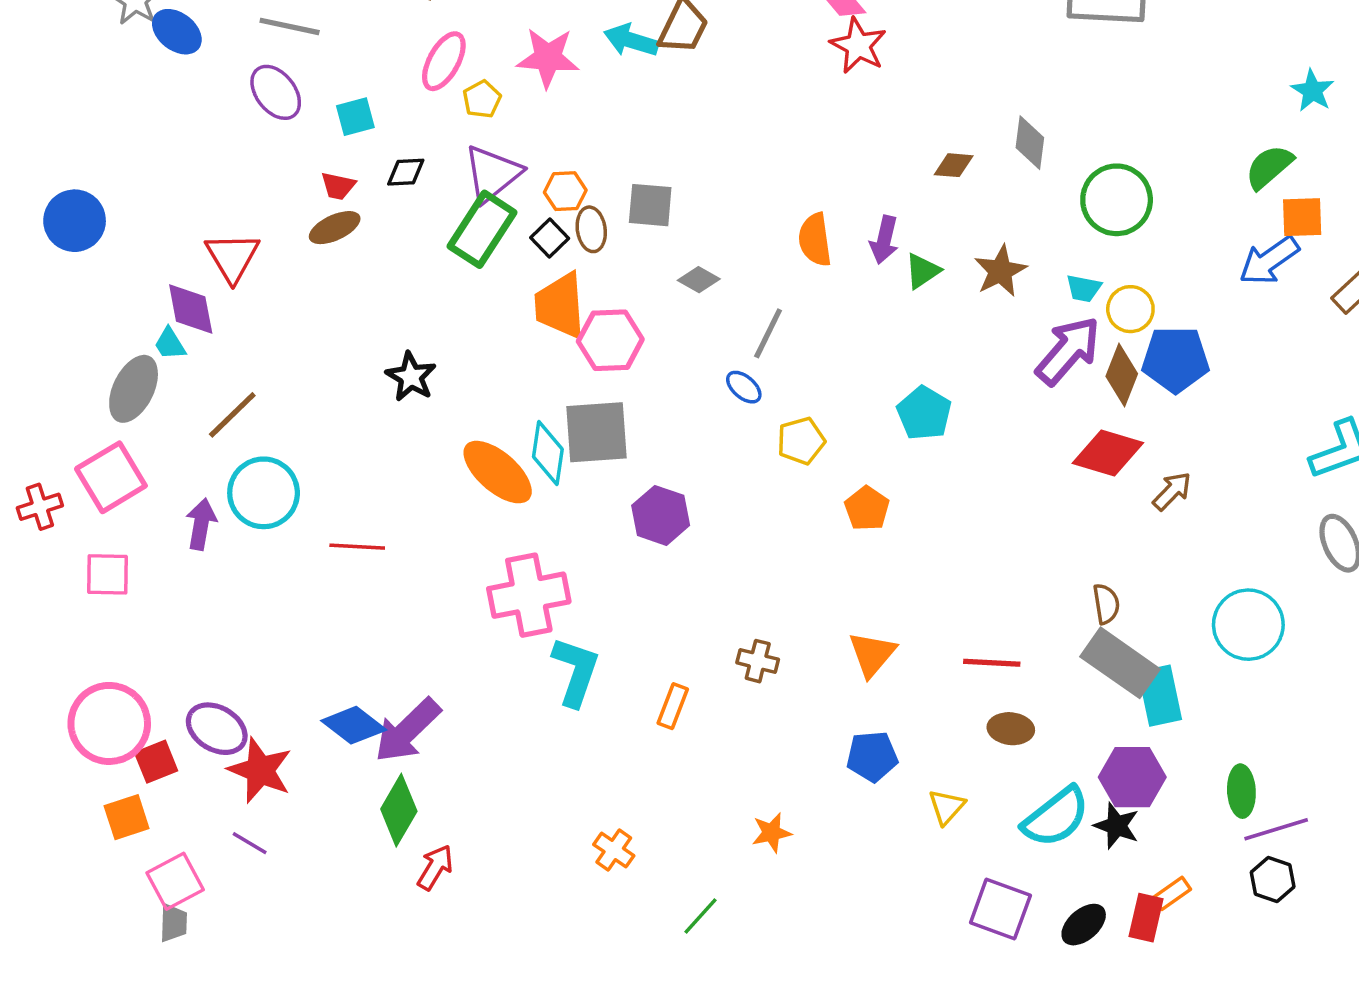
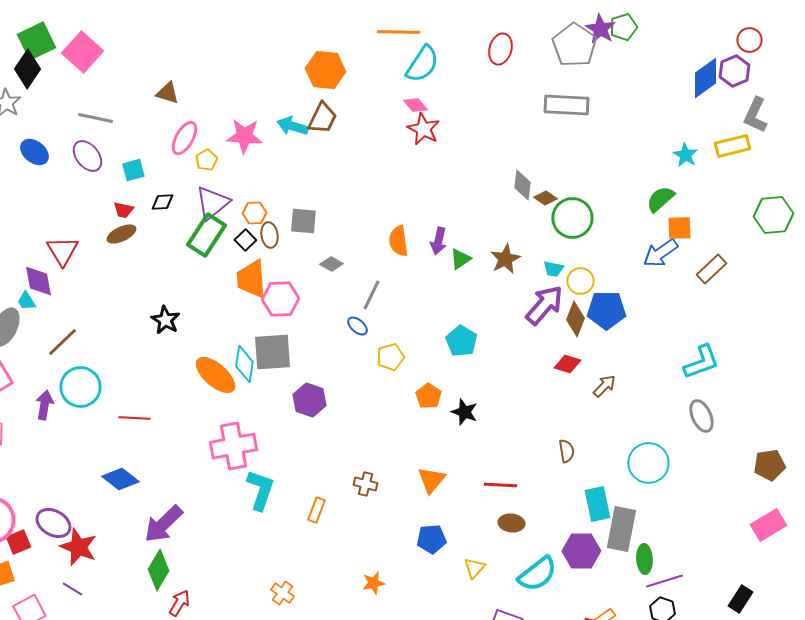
blue ellipse: (177, 32) -> (34, 152), moved
brown diamond: (954, 165) -> (545, 198), moved, turned 30
red diamond: (1108, 453) -> (567, 364), size x0.7
gray rectangle: (1120, 663) -> (621, 529), moved, turned 66
blue diamond: (354, 725) -> (120, 479), moved
black star: (1117, 826) -> (464, 412), moved

